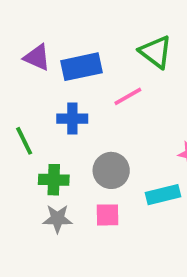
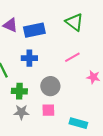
pink line: (128, 96) -> (72, 57), moved
cyan rectangle: (163, 195) -> (78, 123), moved, turned 30

